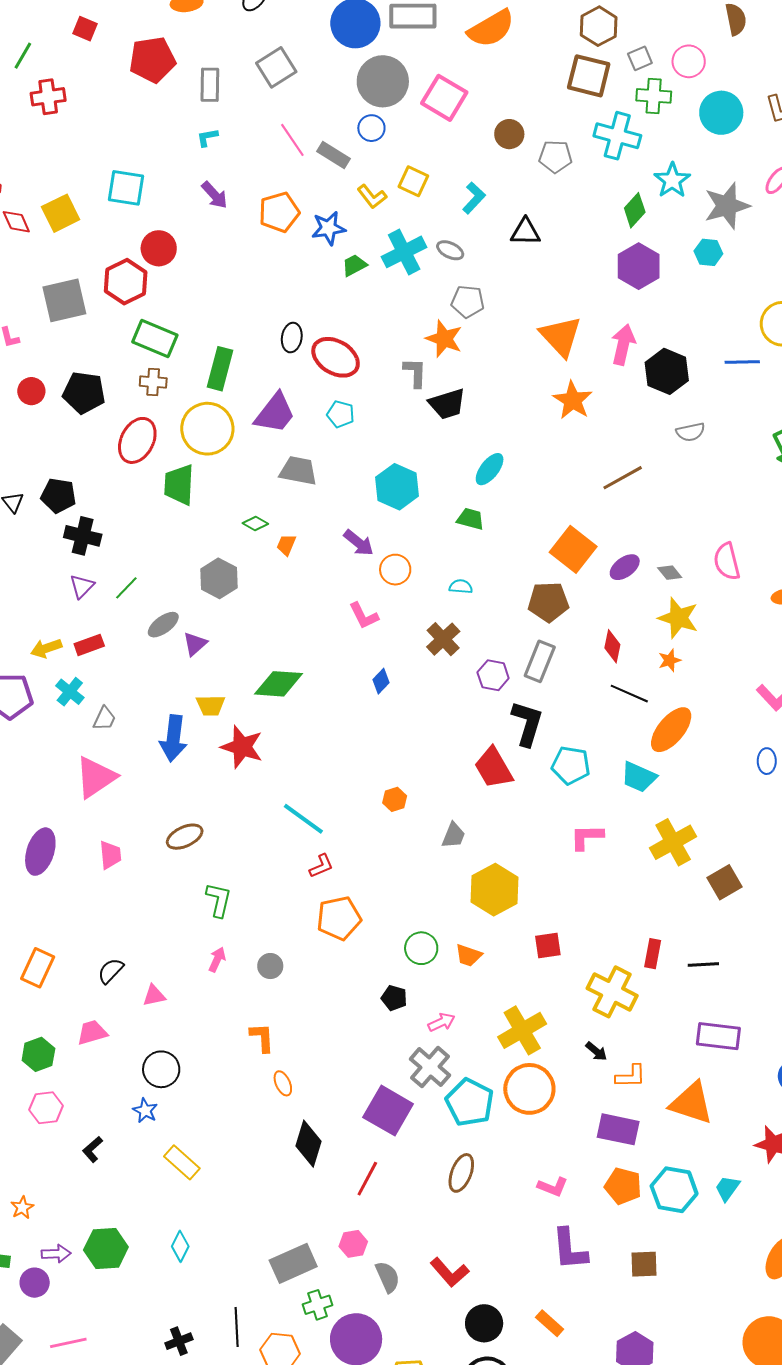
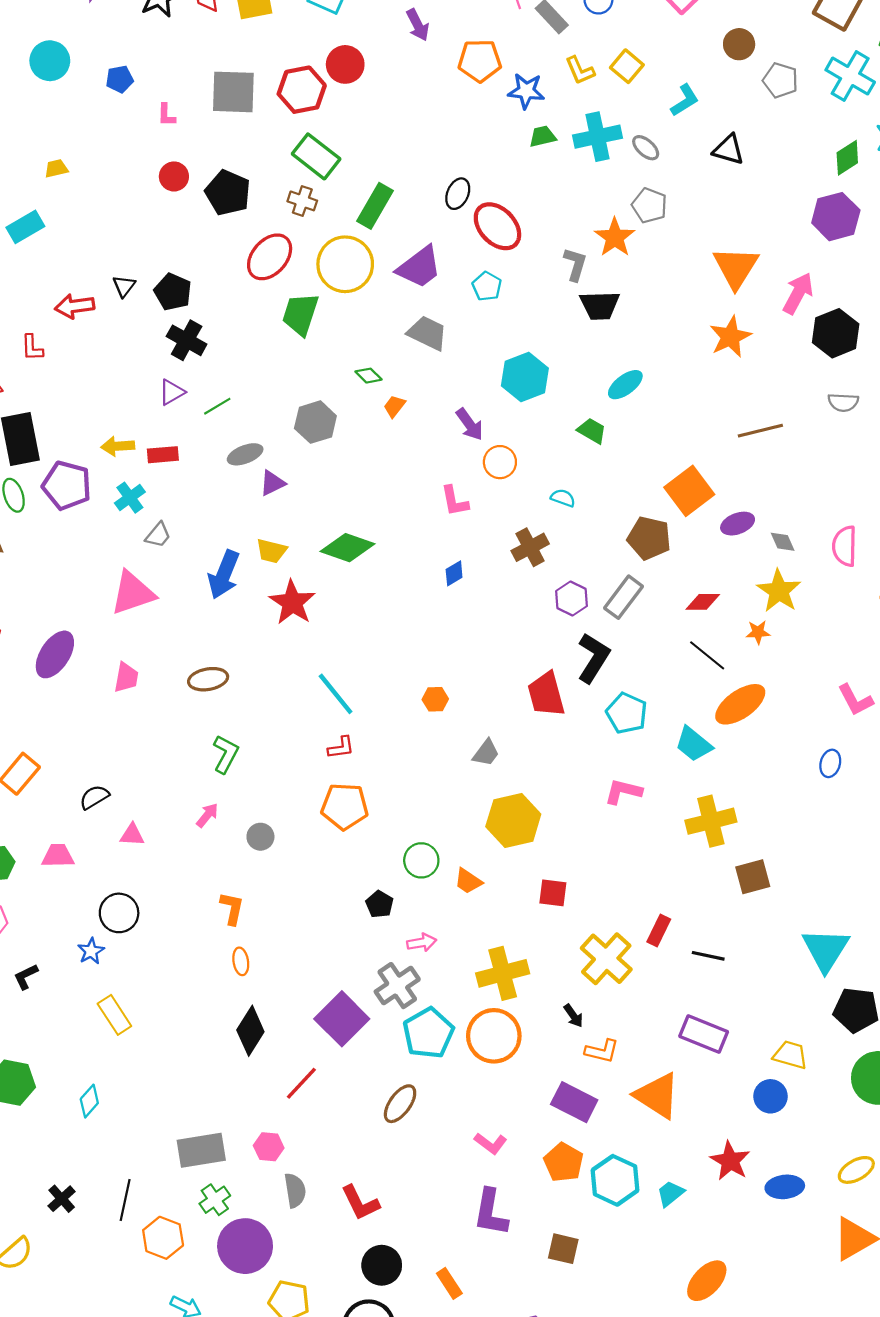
red diamond: (612, 646) -> (703, 602), turned 64
green cross: (317, 1305) -> (215, 1200), turned -32
black cross: (179, 1341) -> (62, 1199), turned -36

